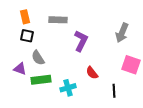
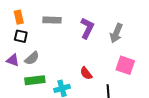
purple L-shape: (81, 41) -> (87, 28), moved
gray semicircle: (38, 58) -> (32, 58), turned -98
purple triangle: (20, 69) -> (13, 60), moved

